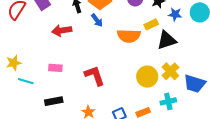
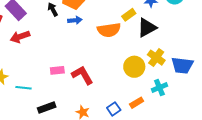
blue arrow: (97, 20) -> (75, 20), turned -48
red arrow: (62, 30) -> (20, 37), moved
pink rectangle: (55, 68) -> (57, 70), moved
cyan line: (26, 81) -> (23, 88), moved

